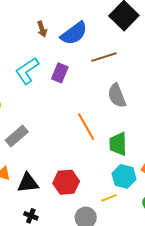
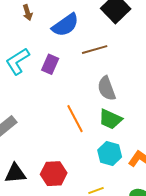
brown arrow: (42, 29) -> (28, 13), moved
green trapezoid: (118, 144) -> (110, 119), moved, turned -65
cyan hexagon: (124, 176) -> (110, 154), moved

